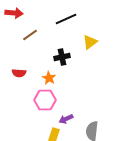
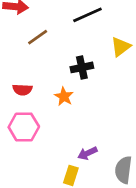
pink hexagon: (45, 100) -> (24, 127), moved

